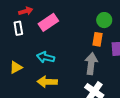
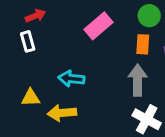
pink rectangle: (48, 22) -> (99, 26), moved
yellow triangle: (16, 67) -> (31, 98), turned 32
yellow arrow: (47, 82) -> (62, 113), moved

